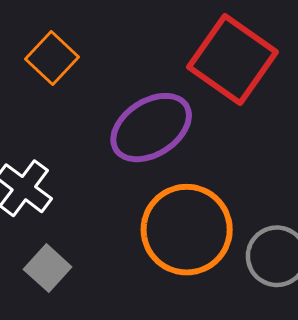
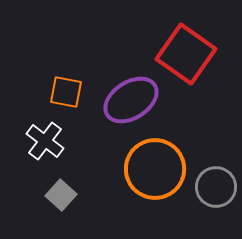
orange square: (52, 58) -> (66, 92), moved, turned -32

